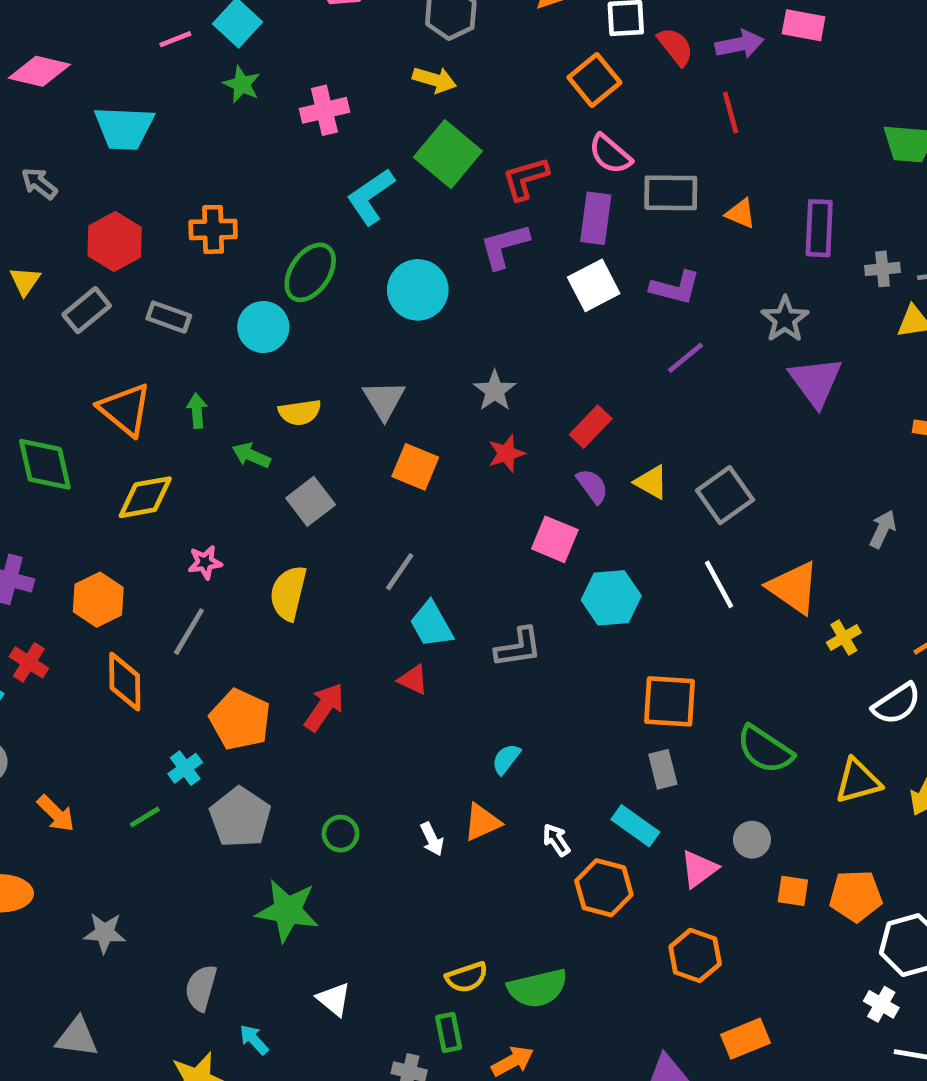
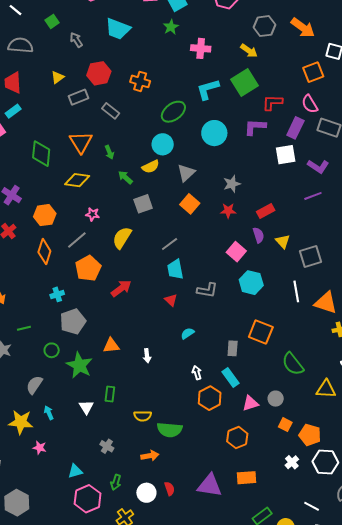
cyan circle: (263, 327) -> (163, 144), moved
green arrow: (197, 411) -> (109, 152), turned 144
yellow semicircle: (300, 412) -> (151, 167), turned -36
orange triangle: (794, 588) -> (326, 303), turned -35
red triangle: (413, 680) -> (171, 300), moved
orange pentagon: (240, 719) -> (88, 268), moved
gray rectangle: (663, 769) -> (233, 348), moved
green line: (145, 817) -> (24, 328), moved
orange triangle: (482, 822) -> (111, 345), moved
green circle: (341, 834) -> (52, 350), moved
white cross: (881, 1004) -> (292, 462), moved
green rectangle: (449, 1032) -> (110, 394), moved

